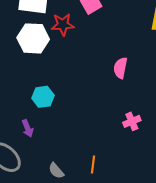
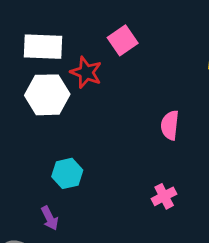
red star: (63, 25) -> (86, 72), turned 30
pink cross: (132, 121) -> (164, 196), moved

